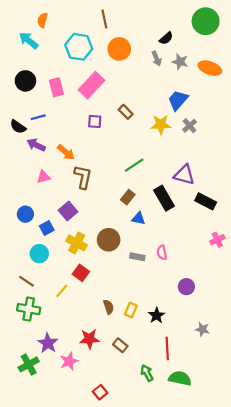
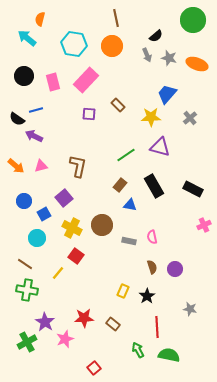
brown line: (104, 19) -> (116, 18), moved
gray cross: (190, 126) -> (190, 118), moved
orange arrow: (66, 152) -> (16, 166), moved
purple triangle: (184, 175) -> (160, 147), moved
brown semicircle: (109, 307) -> (152, 267), moved

